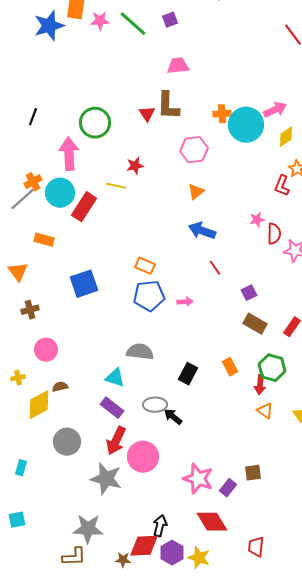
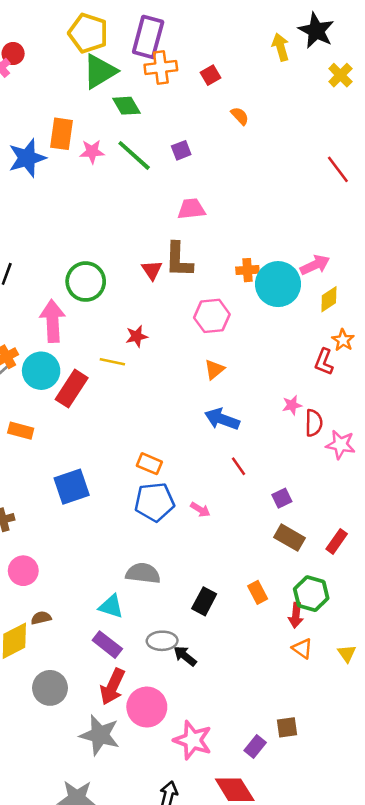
pink arrow: (185, 302) -> (200, 510), turned 35
pink star: (198, 479) -> (193, 740), moved

